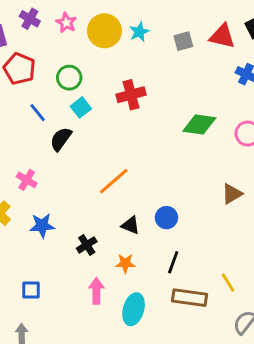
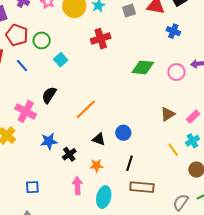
green circle: (69, 78) -> (42, 40), moved
red cross: (131, 95) -> (101, 39), moved
blue line: (38, 113) -> (22, 66), moved
black semicircle: (61, 139) -> (49, 95), moved
pink cross: (27, 180) -> (26, 111), size x1.5
blue star: (42, 226) -> (49, 141), moved
yellow line: (228, 283) -> (173, 150), moved

